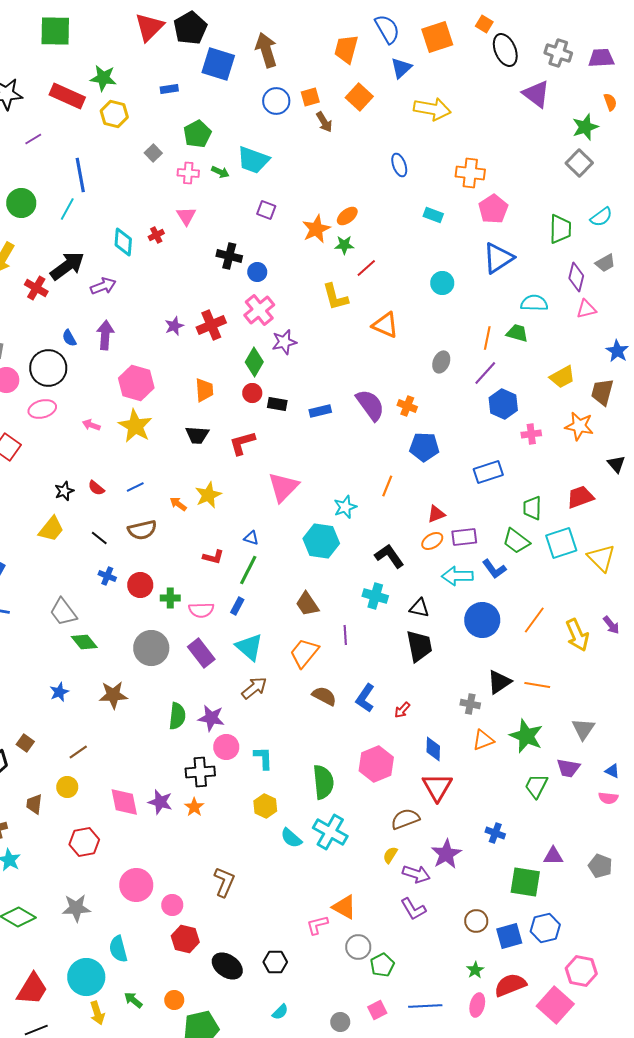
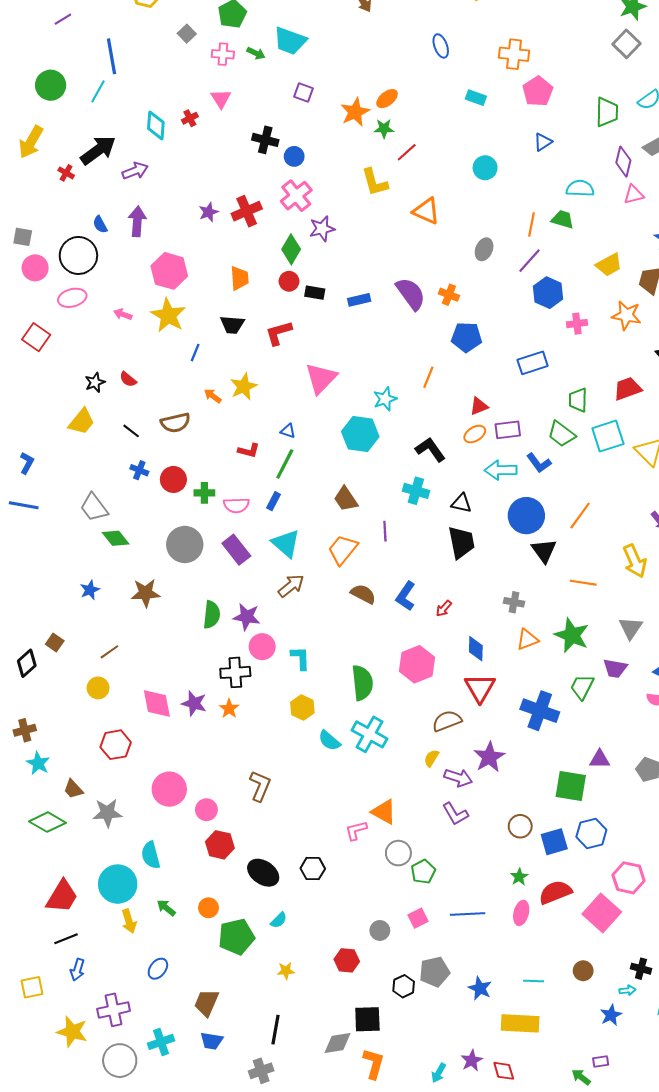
blue triangle: (498, 258) -> (543, 142), size x0.6
red cross: (36, 288) -> (66, 173), size x0.7
blue line: (135, 487) -> (195, 353), moved, turned -42
yellow arrow: (577, 635) -> (635, 561), moved
black triangle: (499, 682) -> (544, 551), moved, turned -32
brown trapezoid: (34, 804) -> (73, 789), moved, turned -50
blue cross: (495, 833) -> (540, 711), moved, size x1.8
cyan semicircle: (280, 1012) -> (279, 920), moved

